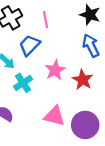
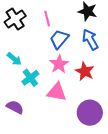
blue trapezoid: (29, 45) -> (59, 39), moved
pink triangle: (54, 116) -> (57, 92), moved

